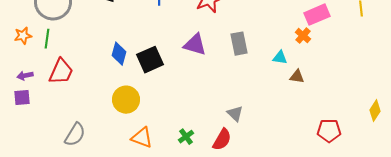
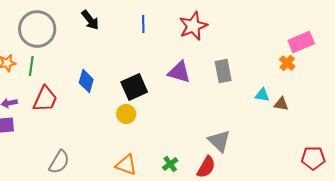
blue diamond: (119, 54) -> (86, 81), moved
cyan triangle: (280, 58) -> (262, 95), moved
yellow circle: (126, 100) -> (126, 114), moved, size x0.7
gray triangle: (235, 114) -> (219, 141), size x1.4

